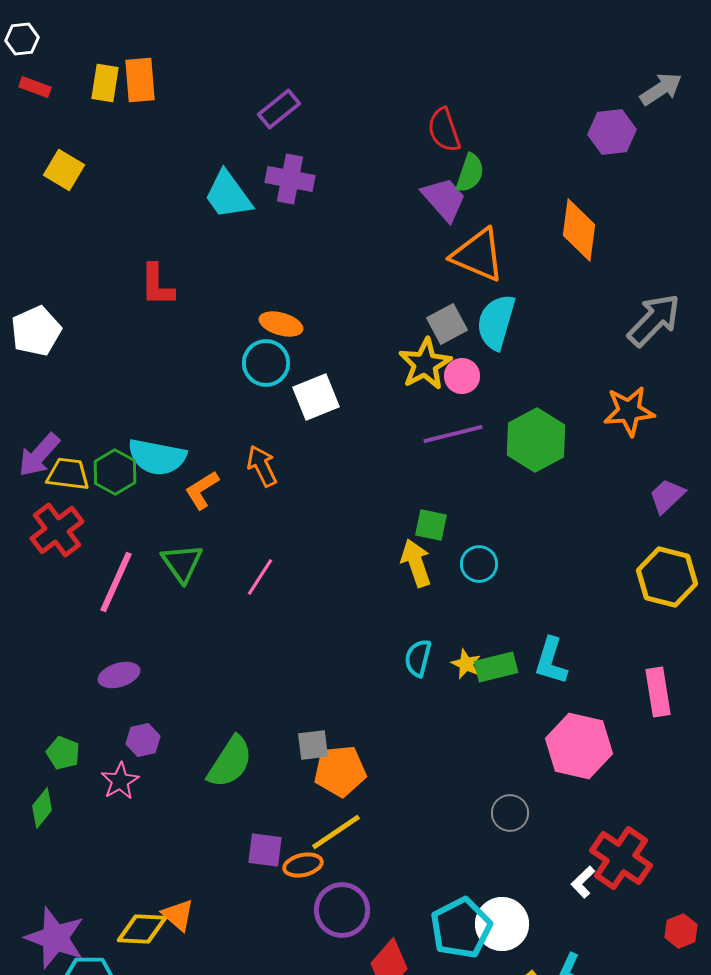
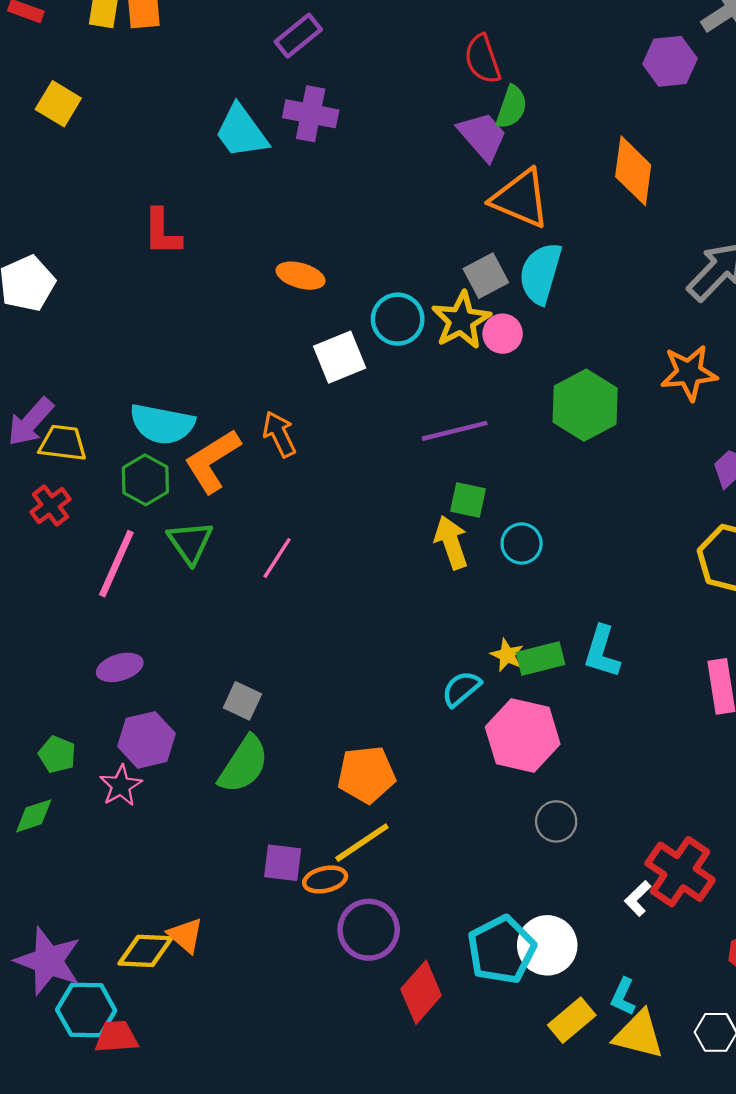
cyan circle: (266, 363) -> (398, 319), moved
purple line: (453, 434) -> (455, 431), moved
green hexagon: (115, 472) -> (145, 480), moved
orange L-shape: (202, 490) -> (212, 461), size x1.5
red cross: (57, 530) -> (51, 506), size x0.7
cyan semicircle: (418, 658) -> (461, 689), moved, turned 36
purple hexagon: (143, 740) -> (147, 740), size x1.5
gray square: (313, 745) -> (242, 701), moved, turned 32
pink hexagon: (579, 746) -> (523, 735), moved
green diamond: (42, 808) -> (34, 816), turned 33

